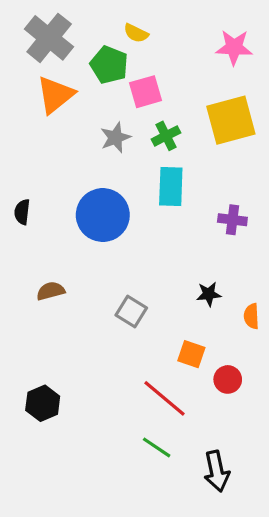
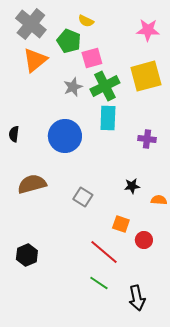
green cross: (166, 136) -> (105, 86), size x1.6
brown semicircle: (51, 291) -> (32, 184), size x1.6
orange semicircle: (251, 316) -> (159, 200), turned 98

